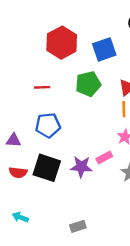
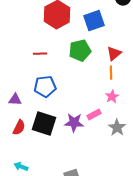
red semicircle: (18, 172) -> (19, 128), turned -70

